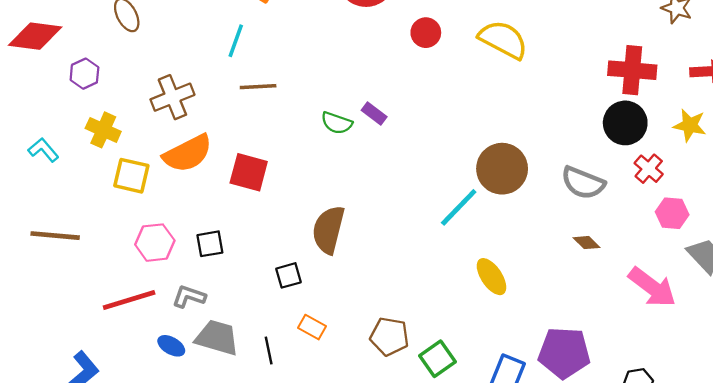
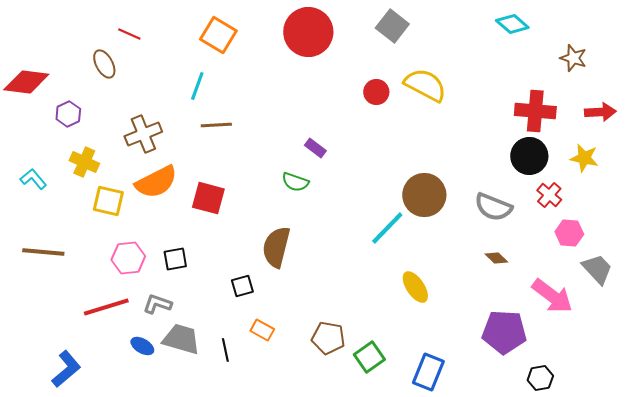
red circle: (426, 33) -> (376, 92), moved
green semicircle: (337, 123) -> (295, 182), moved
purple pentagon: (564, 353) -> (504, 332), moved

